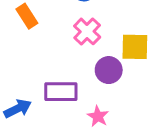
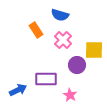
orange rectangle: (27, 16) -> (36, 30), moved

